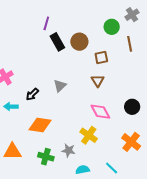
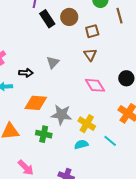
black arrow: (32, 94) -> (26, 73), turned -128
yellow cross: (89, 135) -> (87, 124), moved
gray star: (68, 150) -> (61, 115), moved, size x1.5

